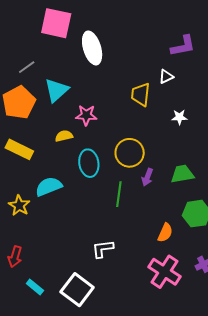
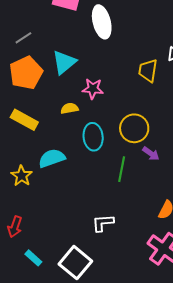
gray line: (27, 67) -> (23, 38), moved
purple arrow: (147, 177) -> (151, 154), turned -78

